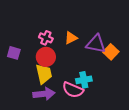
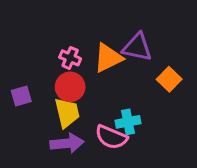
orange triangle: (71, 38) -> (108, 58), size x1.5
purple triangle: (96, 44) -> (137, 47), moved
purple square: (14, 53) -> (21, 96), moved, turned -32

